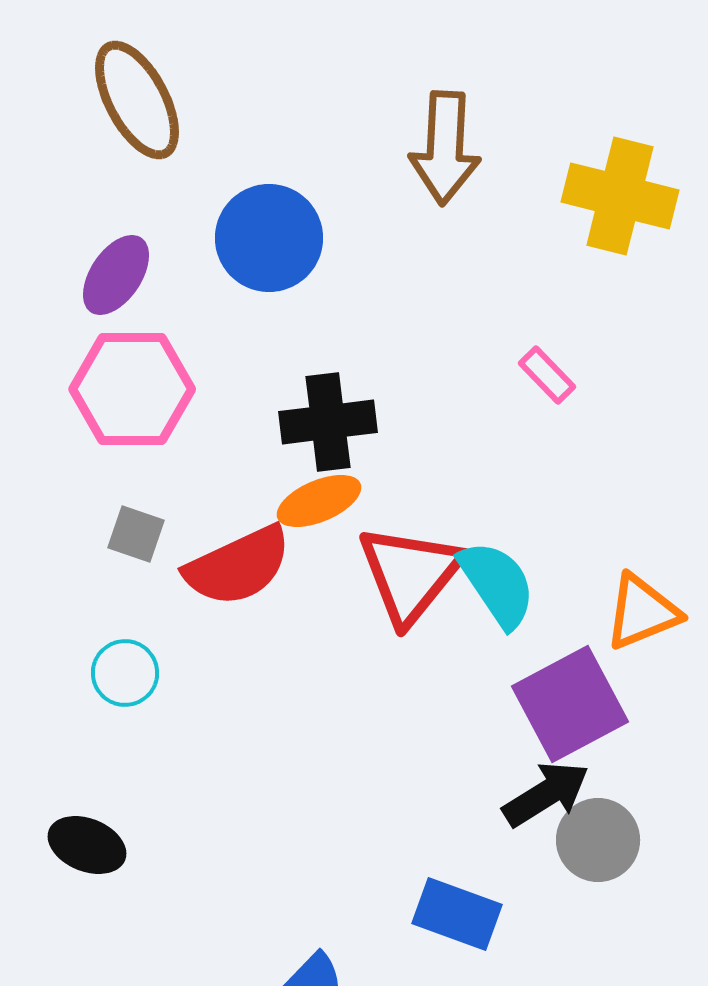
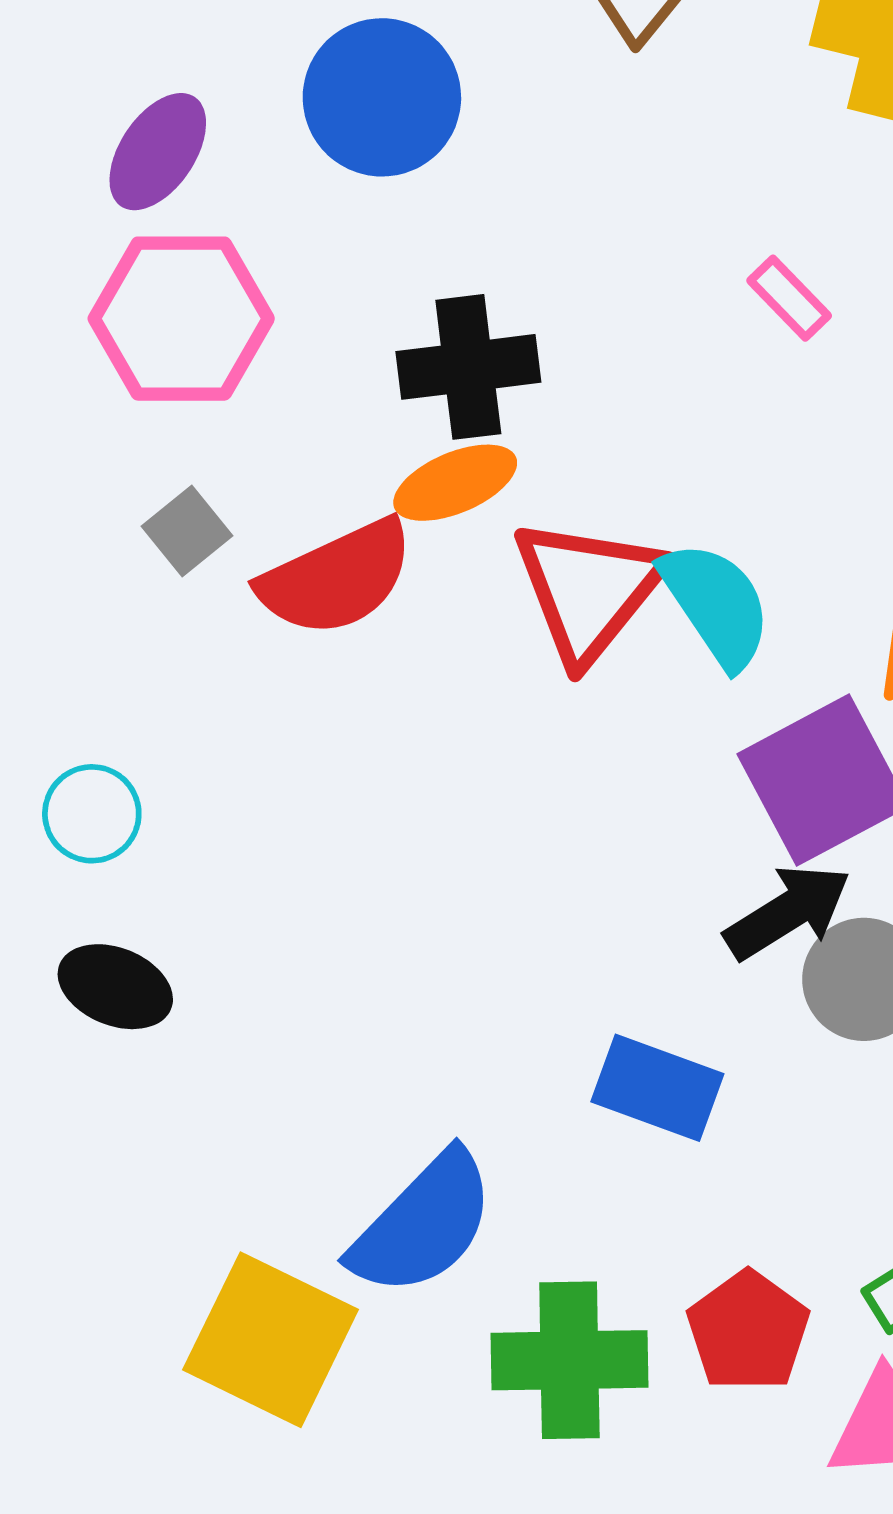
gray square: (136, 534) -> (187, 531), turned 32
cyan circle: (125, 673) -> (92, 814), moved

